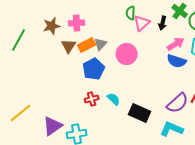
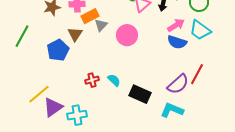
green line: (19, 40) -> (22, 36), moved
orange rectangle: (87, 45) -> (90, 16), moved
brown triangle: (69, 46) -> (75, 34), moved
blue pentagon: (94, 69) -> (58, 50), moved
yellow line: (21, 113) -> (39, 94), moved

